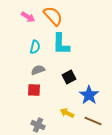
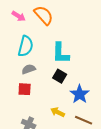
cyan L-shape: (61, 44) -> (61, 53), moved
cyan semicircle: (35, 47) -> (26, 46), size x1.5
black square: (69, 77) -> (60, 76), turned -32

